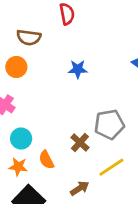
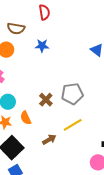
blue star: (78, 69) -> (42, 46), moved
brown cross: (80, 142) -> (46, 100), moved

